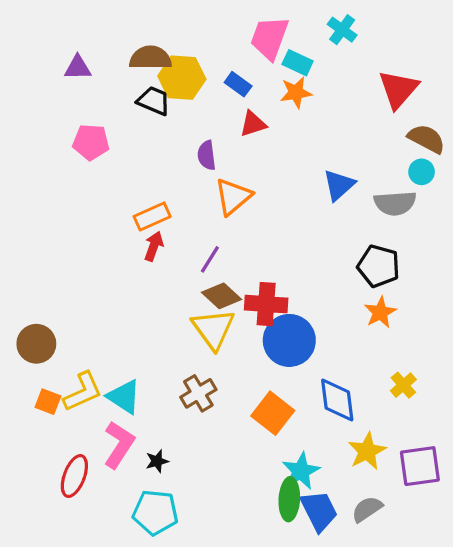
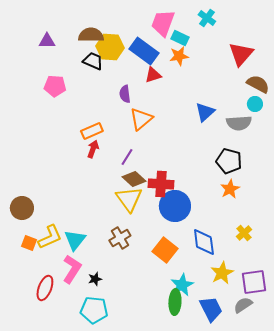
blue rectangle: (238, 84) -> (144, 51), size x1.8
cyan triangle: (124, 397) -> (75, 240), turned 35
gray semicircle: (367, 509) -> (243, 305), moved
blue trapezoid: (319, 511) -> (211, 309), moved

